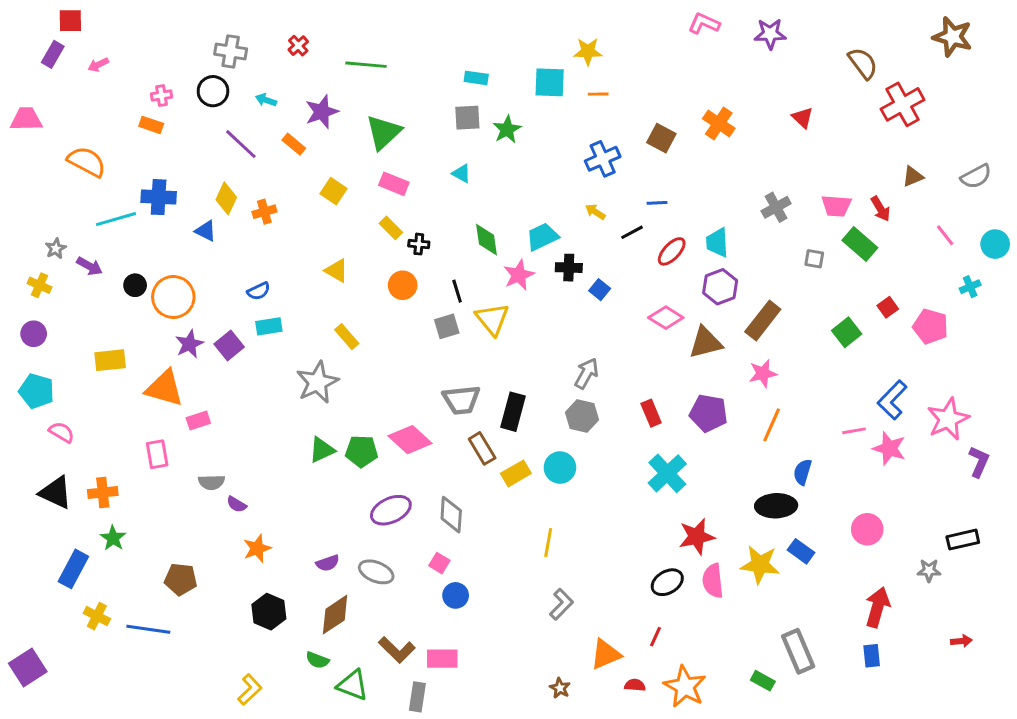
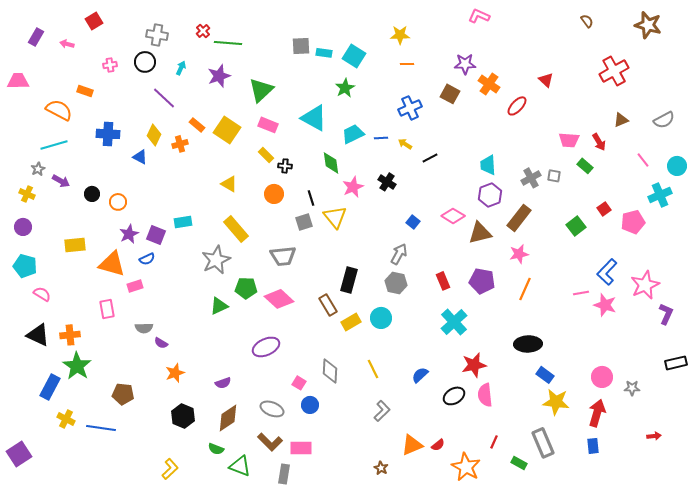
red square: (70, 21) -> (94, 21), moved, turned -30
purple star: (770, 34) -> (465, 64), moved
brown semicircle: (863, 63) -> (587, 21), moved, size x0.6
pink arrow: (98, 65) -> (67, 44), turned 40
green line: (366, 65) -> (228, 43), moved
cyan square: (550, 82) -> (354, 56), moved, turned 30
cyan arrow: (266, 100) -> (181, 68), turned 96
gray square: (467, 118) -> (301, 46), moved
orange rectangle: (151, 125) -> (85, 91), moved
orange rectangle: (294, 144) -> (197, 125), moved
cyan triangle: (461, 173) -> (314, 118), size x2.0
yellow square: (334, 191) -> (227, 130), size x1.5
blue line: (657, 203) -> (381, 138), moved
gray cross: (776, 207) -> (531, 178), moved
cyan line: (116, 219) -> (54, 145), moved
cyan trapezoid: (542, 237) -> (353, 134), moved
green rectangle: (860, 244) -> (585, 166), size x0.7
red ellipse: (672, 251) -> (517, 106), moved
black cross: (569, 268) -> (387, 182), turned 30
cyan cross: (970, 287) -> (660, 195), size x1.6
blue square: (600, 290) -> (413, 222), moved
blue semicircle: (259, 291) -> (147, 259), moved
orange circle: (173, 297) -> (118, 202), size x0.6
pink pentagon: (930, 326) -> (633, 222), turned -30
yellow rectangle: (347, 337) -> (236, 229), size x1.5
purple square: (229, 346) -> (156, 235), turned -30
gray trapezoid: (461, 400) -> (283, 256), moved
green pentagon: (361, 451) -> (246, 288), moved
blue semicircle: (803, 472) -> (420, 375), moved, turned 30
gray diamond: (451, 515) -> (330, 371), moved
pink circle: (867, 529) -> (602, 377), moved
green star: (113, 538) -> (77, 366), size x1.6
black rectangle: (963, 540) -> (676, 363), moved
yellow line: (548, 543) -> (373, 369), turned -36
yellow star: (760, 565) -> (556, 402), moved
gray ellipse: (376, 572) -> (272, 409), moved
red line: (656, 637) -> (494, 442), moved
red semicircle: (635, 685) -> (438, 445), moved, turned 136

